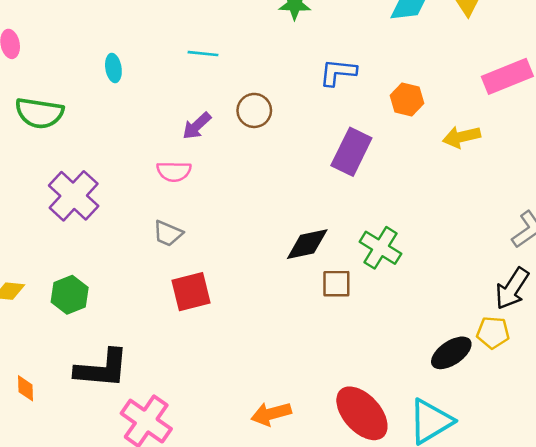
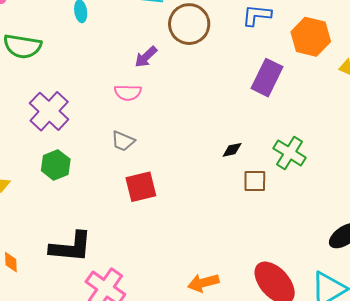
orange hexagon: (407, 99) -> (311, 37), size x1.5
brown circle: (254, 110) -> (189, 24), moved, size x1.5
black diamond: (307, 244) -> (232, 150), size x0.6
green hexagon: (70, 295) -> (56, 165), moved

